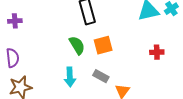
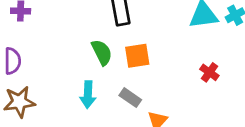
red cross: (157, 52) -> (209, 72), turned 32

